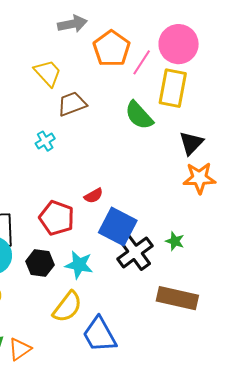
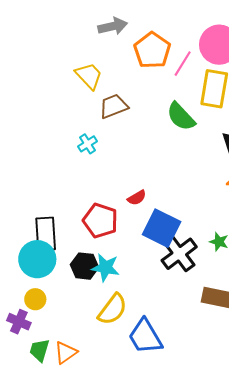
cyan star: (79, 265) -> (106, 268), moved

